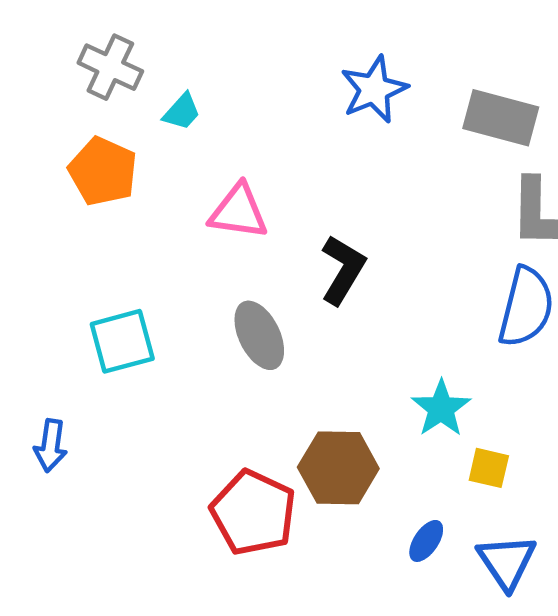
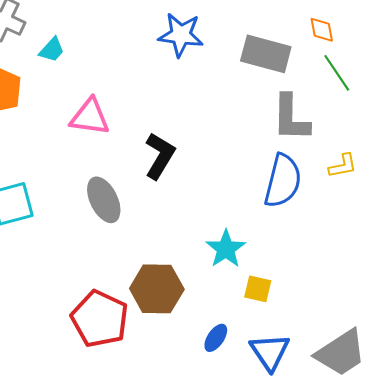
blue star: (374, 89) -> (181, 35), turned 30

